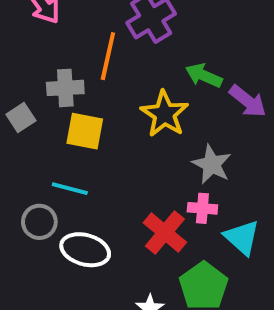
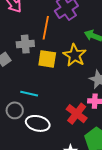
yellow square: (85, 131) -> (47, 59), moved

